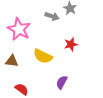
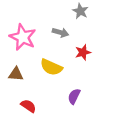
gray arrow: (52, 16) -> (60, 32), moved

